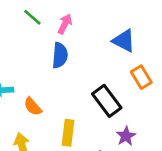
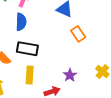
black rectangle: (107, 101) -> (27, 49), moved, turned -40

